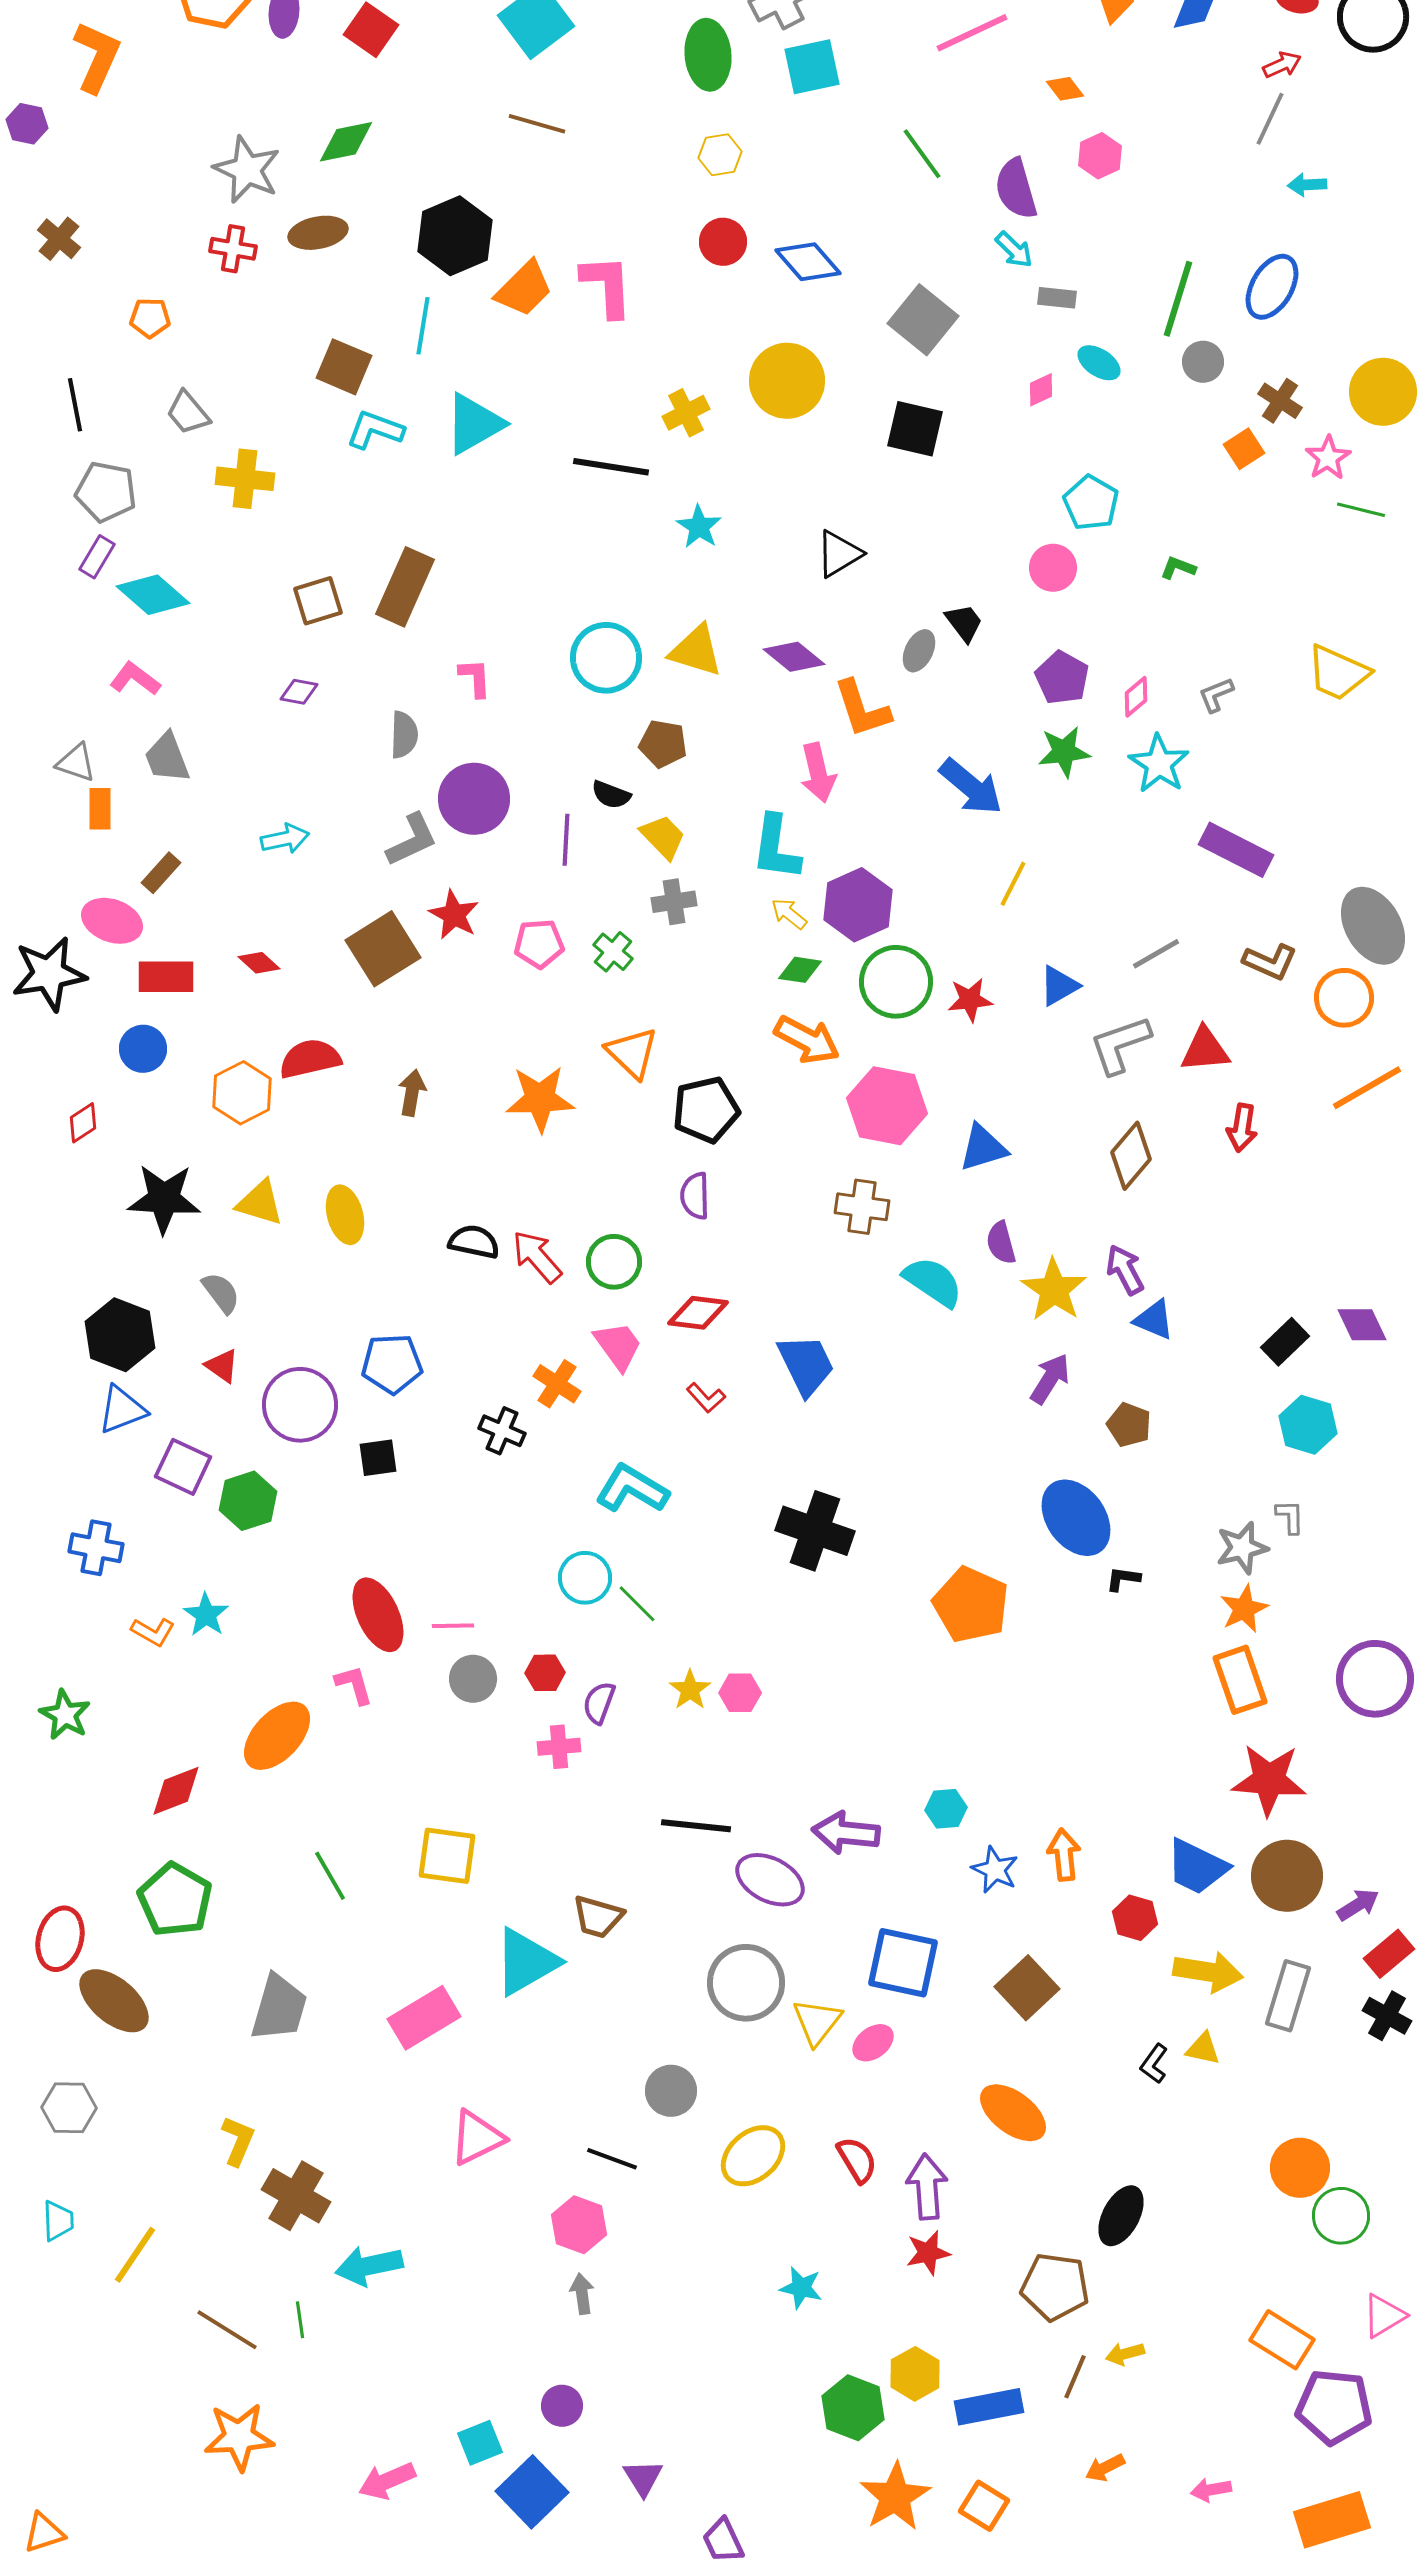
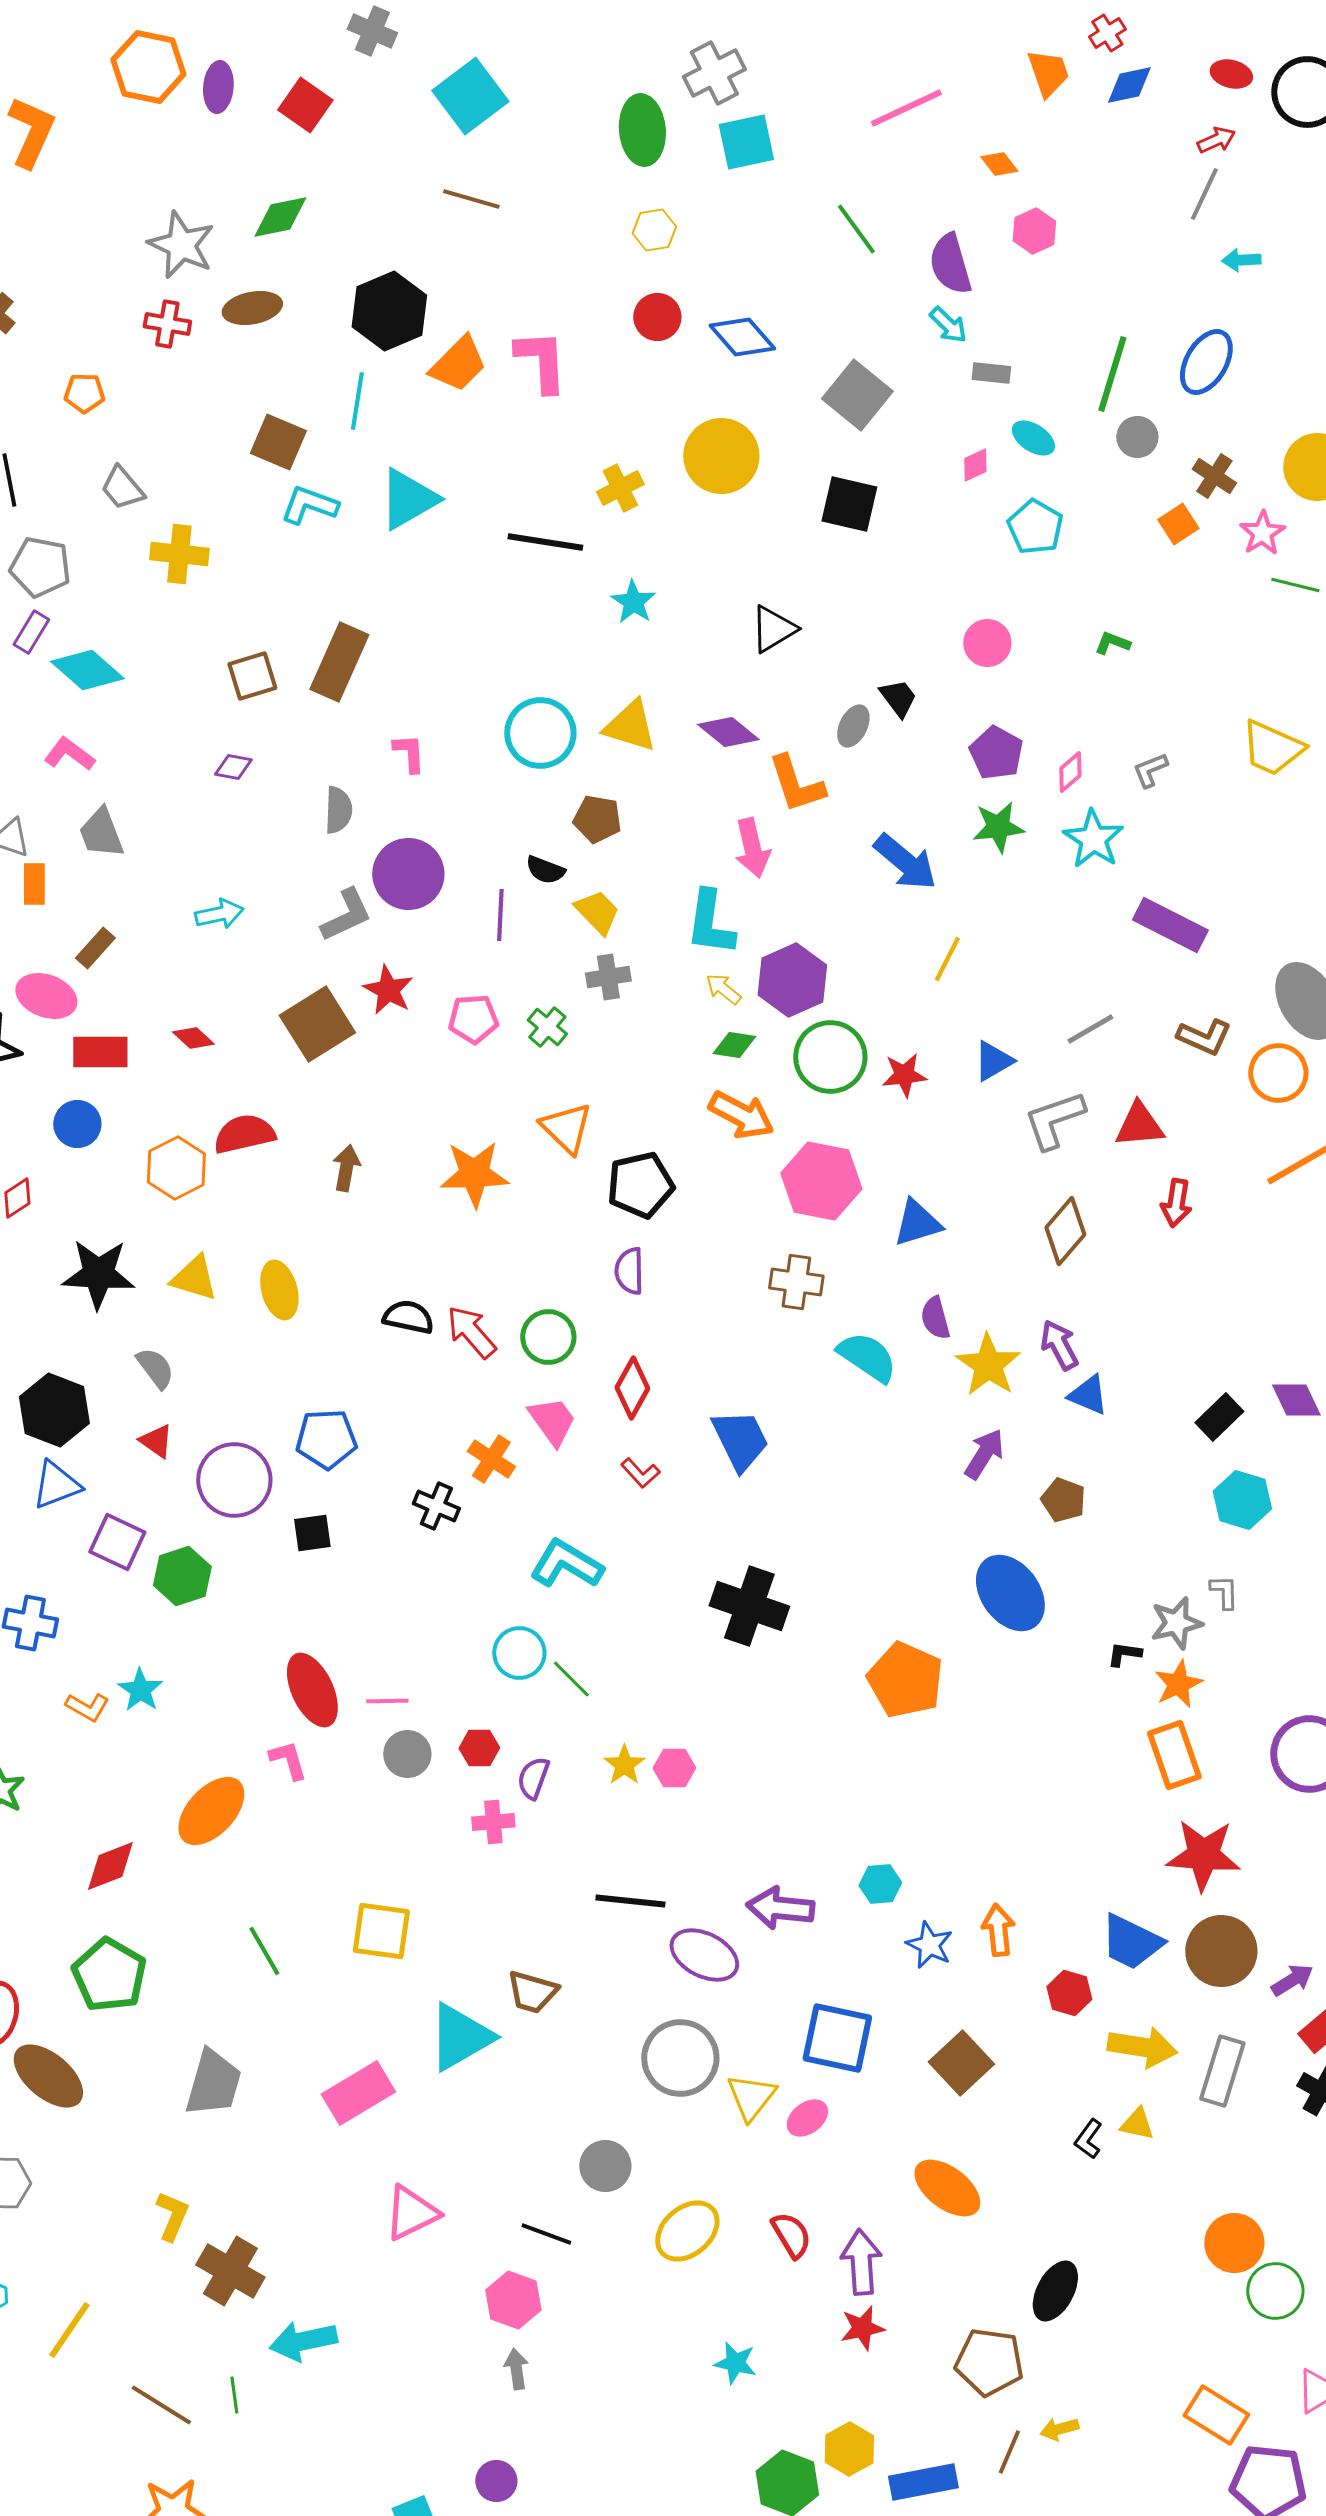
cyan pentagon: (1091, 503) -> (1035, 527), moved
red diamond: (698, 1313) -> (632, 1388), turned -68
black L-shape: (1123, 1579) -> (1124, 1654), moved

